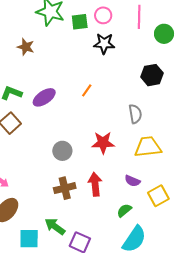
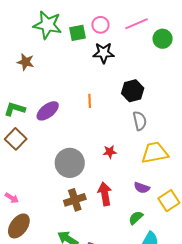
pink line: (139, 17) -> (136, 24), turned 70
black hexagon: (152, 75) -> (133, 91), moved
orange line: (87, 90) -> (90, 101), turned -32
red star: (103, 143) -> (110, 152), size x0.6
gray circle: (62, 151) -> (70, 163), size x1.5

